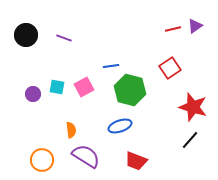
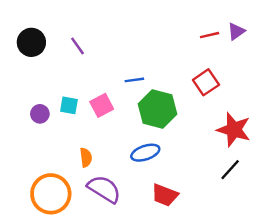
purple line: (64, 38) -> (77, 46), turned 35
orange circle: (42, 160) -> (51, 194), size x1.4

